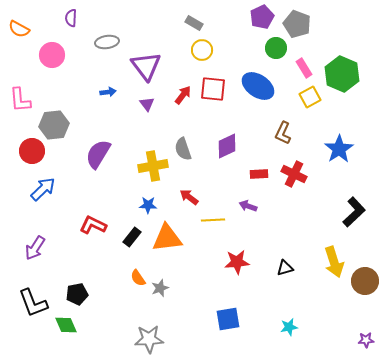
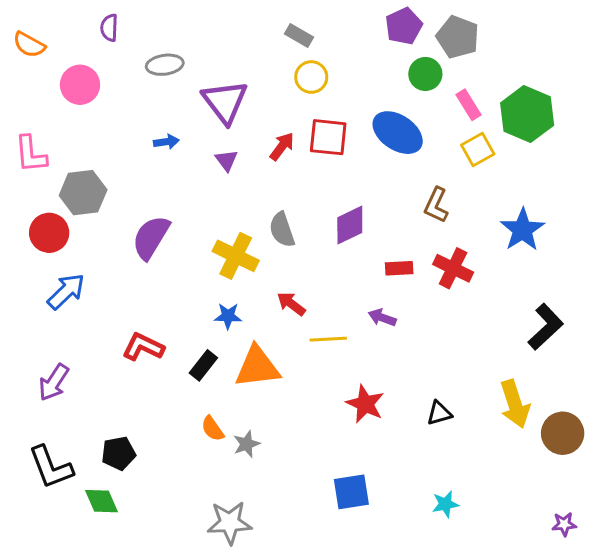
yellow cross: (153, 166) -> (236, 256), turned 36
red star: (237, 262) -> (365, 404), turned 30

